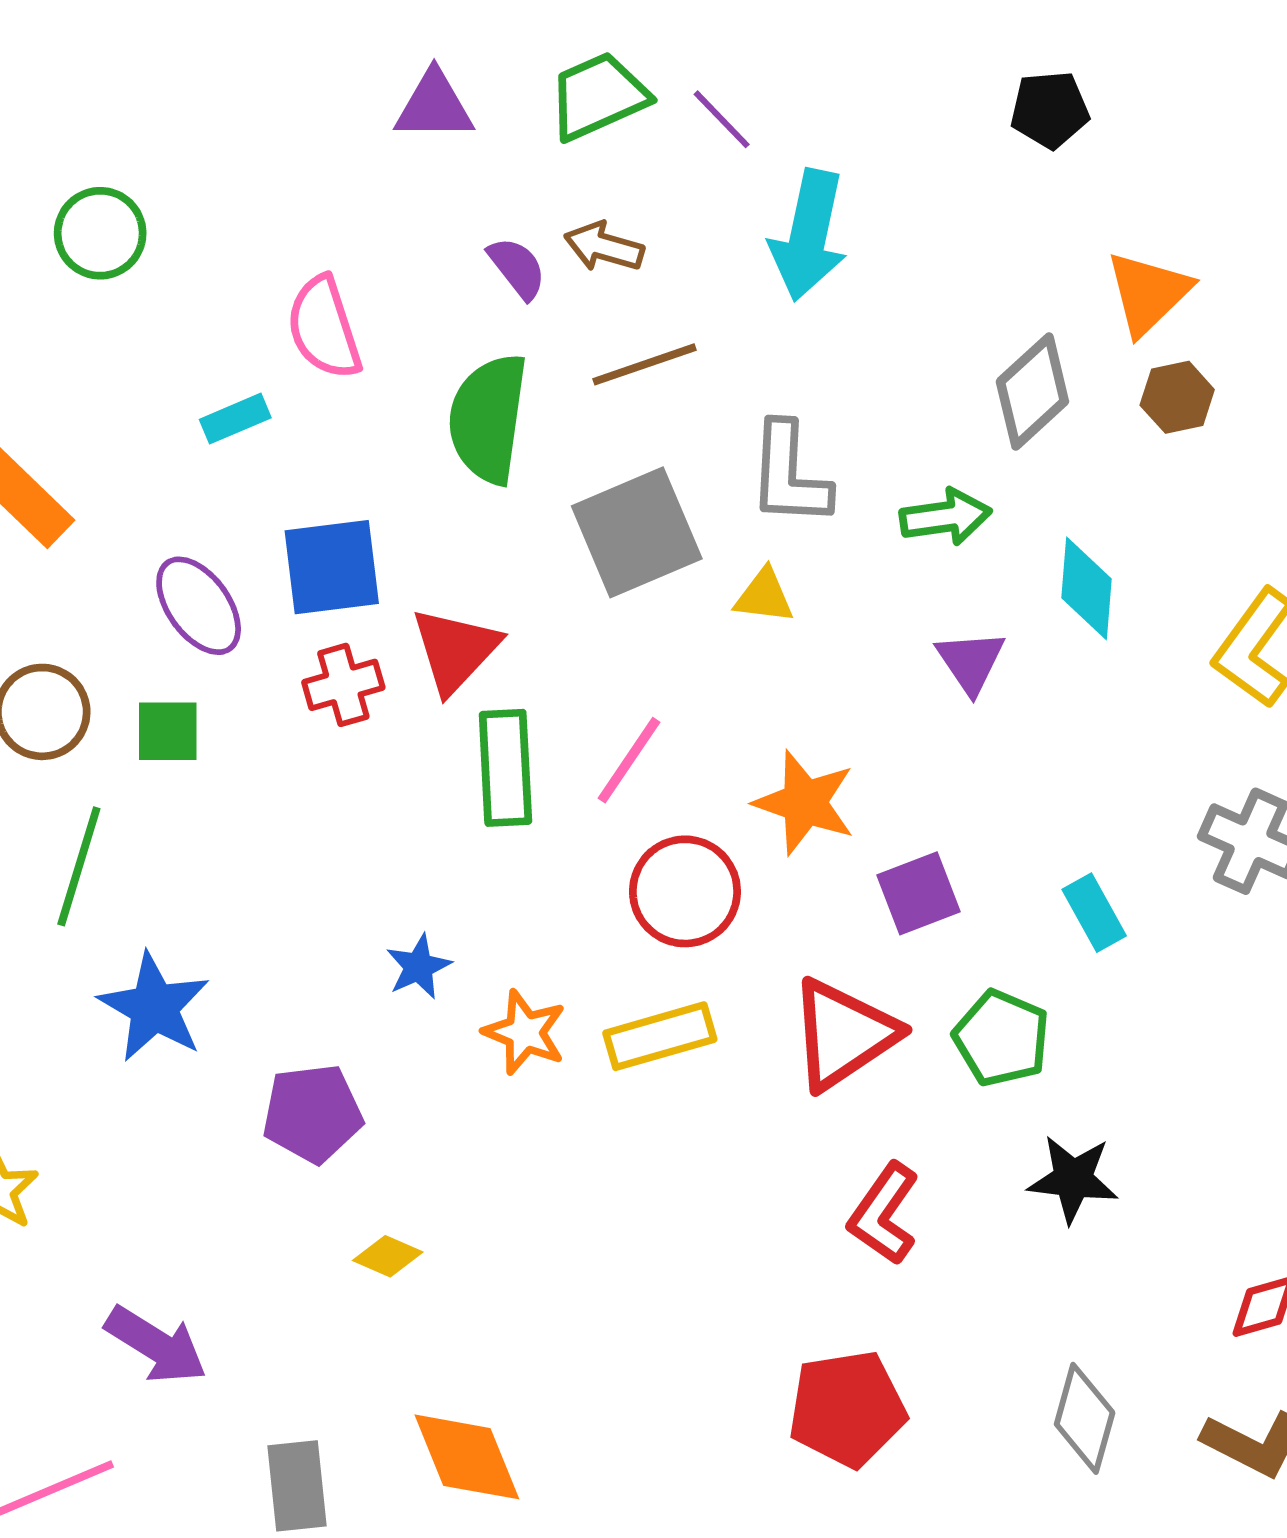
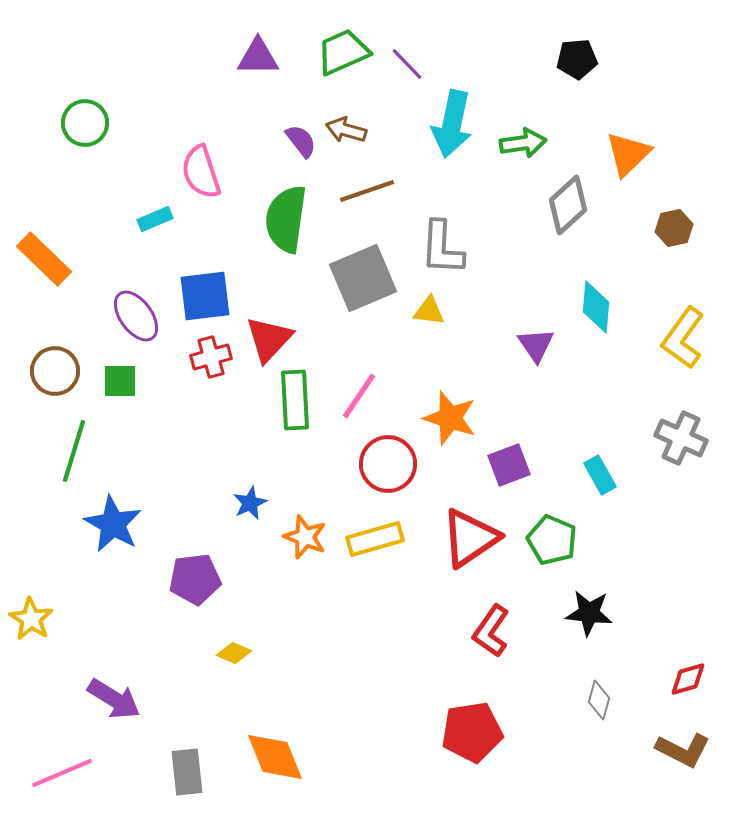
brown hexagon: (1177, 397) -> (674, 228), moved
green arrow: (946, 517) -> (523, 143), moved
gray diamond: (1085, 1418) -> (599, 700), moved, size x0.7

